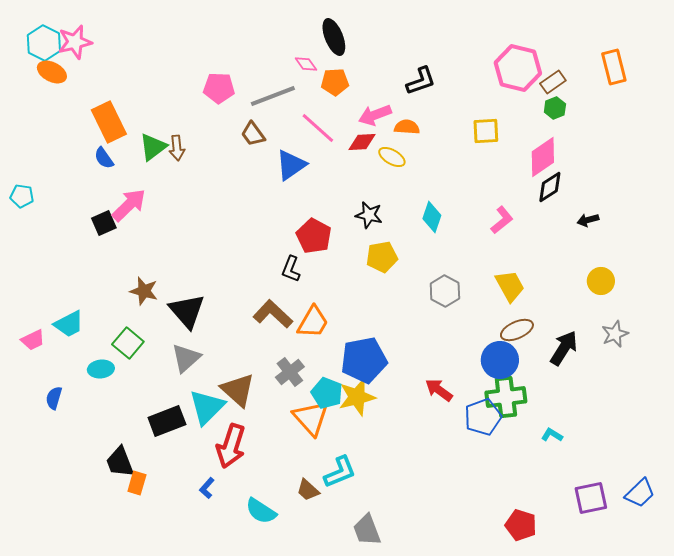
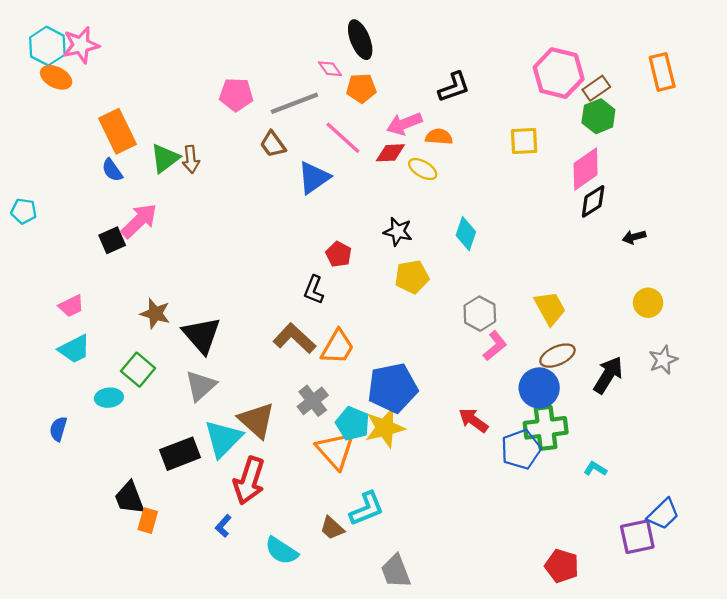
green hexagon: (555, 108) -> (598, 116), size x1.4
pink L-shape: (502, 220) -> (495, 346), moved
red pentagon: (314, 236) -> (339, 254), size x0.7
pink trapezoid: (33, 340) -> (71, 306), moved
blue trapezoid: (640, 493) -> (663, 514), moved

